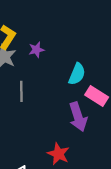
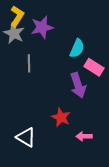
purple star: (36, 50) -> (42, 27), size x1.6

